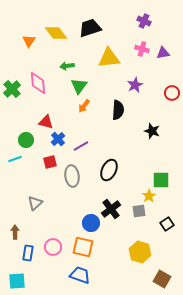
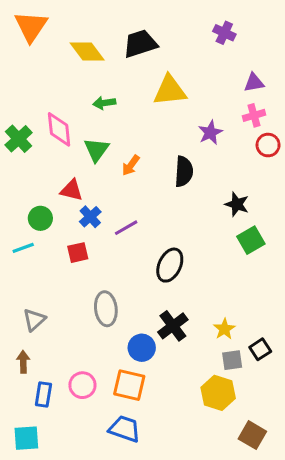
orange triangle: (29, 41) -> (31, 27), moved, size x1.6
pink cross: (142, 49) -> (254, 115), moved, turned -32
green triangle: (79, 86) -> (97, 150), moved
gray ellipse: (72, 176) -> (106, 309), moved
green square: (161, 180) -> (251, 240), moved, turned -30
yellow star: (149, 196) -> (224, 329), moved
gray triangle: (35, 203) -> (34, 320), moved
gray square: (139, 211) -> (232, 360), moved

